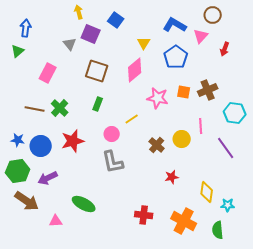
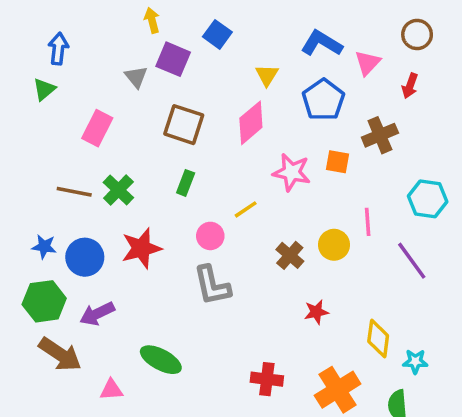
brown circle: (213, 15) -> (417, 34), moved
brown cross: (208, 90) -> (380, 135), moved
orange cross: (184, 221) -> (338, 390), turned 30

